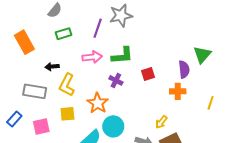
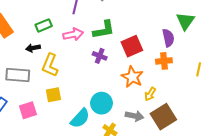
green rectangle: (64, 34) -> (44, 25), moved
red square: (148, 74) -> (132, 46), size x1.5
orange star: (98, 103) -> (132, 77), moved

